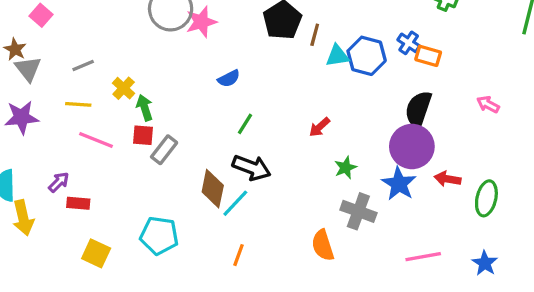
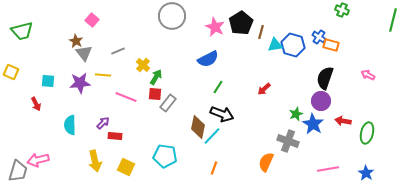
pink star: (201, 22) -> (215, 27), moved, turned -30
blue semicircle: (229, 78) -> (208, 59), size x1.5
yellow line: (78, 104) -> (103, 75), moved
green arrow: (145, 108) -> (156, 77), turned 49
purple circle: (412, 147) -> (321, 101), size x0.7
green star: (345, 168) -> (296, 114), moved
yellow arrow: (23, 218) -> (95, 161), moved
orange semicircle: (323, 245) -> (266, 162), turned 42

